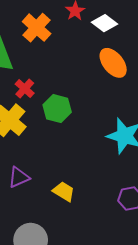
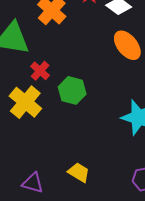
purple triangle: (19, 177) -> (33, 183), moved, turned 40

